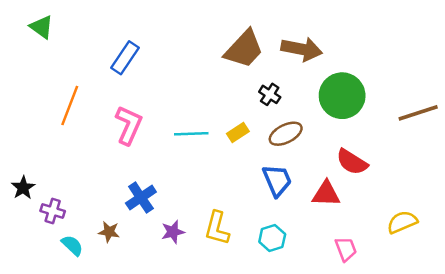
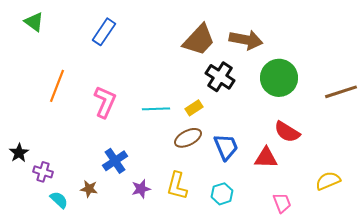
blue rectangle: (125, 58) -> (104, 32), moved
black cross: (270, 94) -> (220, 77), size x1.6
brown ellipse: (286, 134) -> (188, 138), moved

